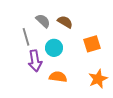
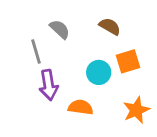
brown semicircle: (65, 22) -> (110, 26), moved
cyan circle: (54, 48) -> (99, 72), moved

